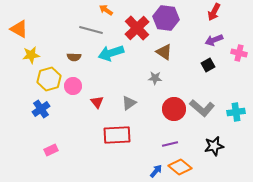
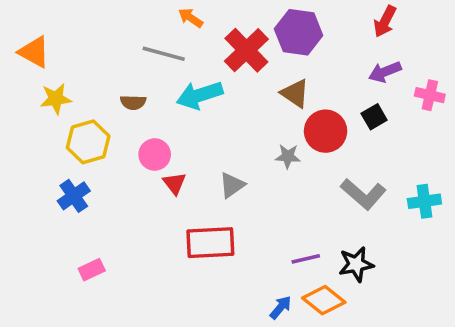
gray star: (155, 78) -> (288, 156), moved
pink circle: (73, 86) -> (155, 155), moved
red circle: (174, 109) -> (326, 131), moved
black star: (214, 146) -> (356, 264), moved

